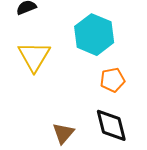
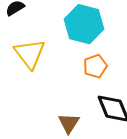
orange pentagon: (113, 80) -> (95, 66), moved

